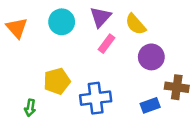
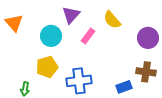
purple triangle: (100, 17) -> (71, 15), moved
cyan circle: (62, 22) -> (51, 36), moved
purple circle: (151, 57) -> (148, 38), moved

